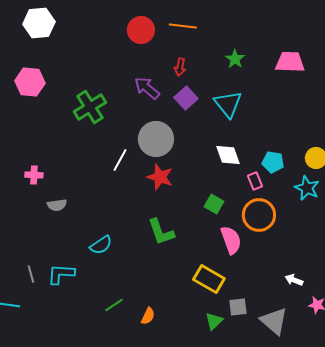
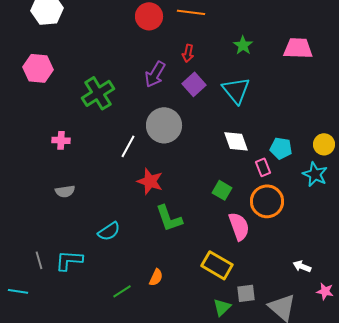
purple arrow: (147, 88) -> (155, 74), turned -100
pink cross: (34, 175) -> (61, 140), moved
red star: (160, 177) -> (150, 181), moved
orange semicircle: (148, 316) -> (156, 277), moved

